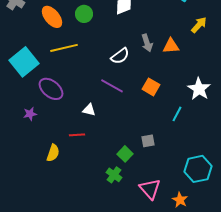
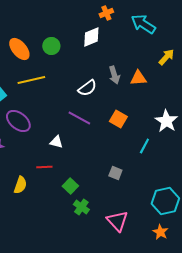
gray square: (148, 141) -> (115, 173), turned 32
green square: (125, 154) -> (70, 186), moved
orange star: (180, 200) -> (160, 232), moved

